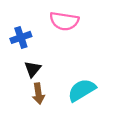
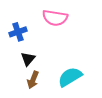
brown arrow: (38, 94) -> (33, 80), turned 30

